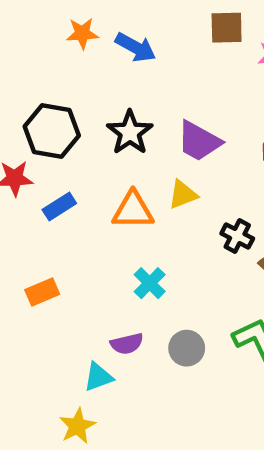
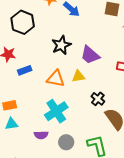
black hexagon: (52, 131) -> (23, 22), moved
cyan cross: (150, 283) -> (56, 111), size x1.6
cyan triangle: (98, 377) -> (11, 124), moved

